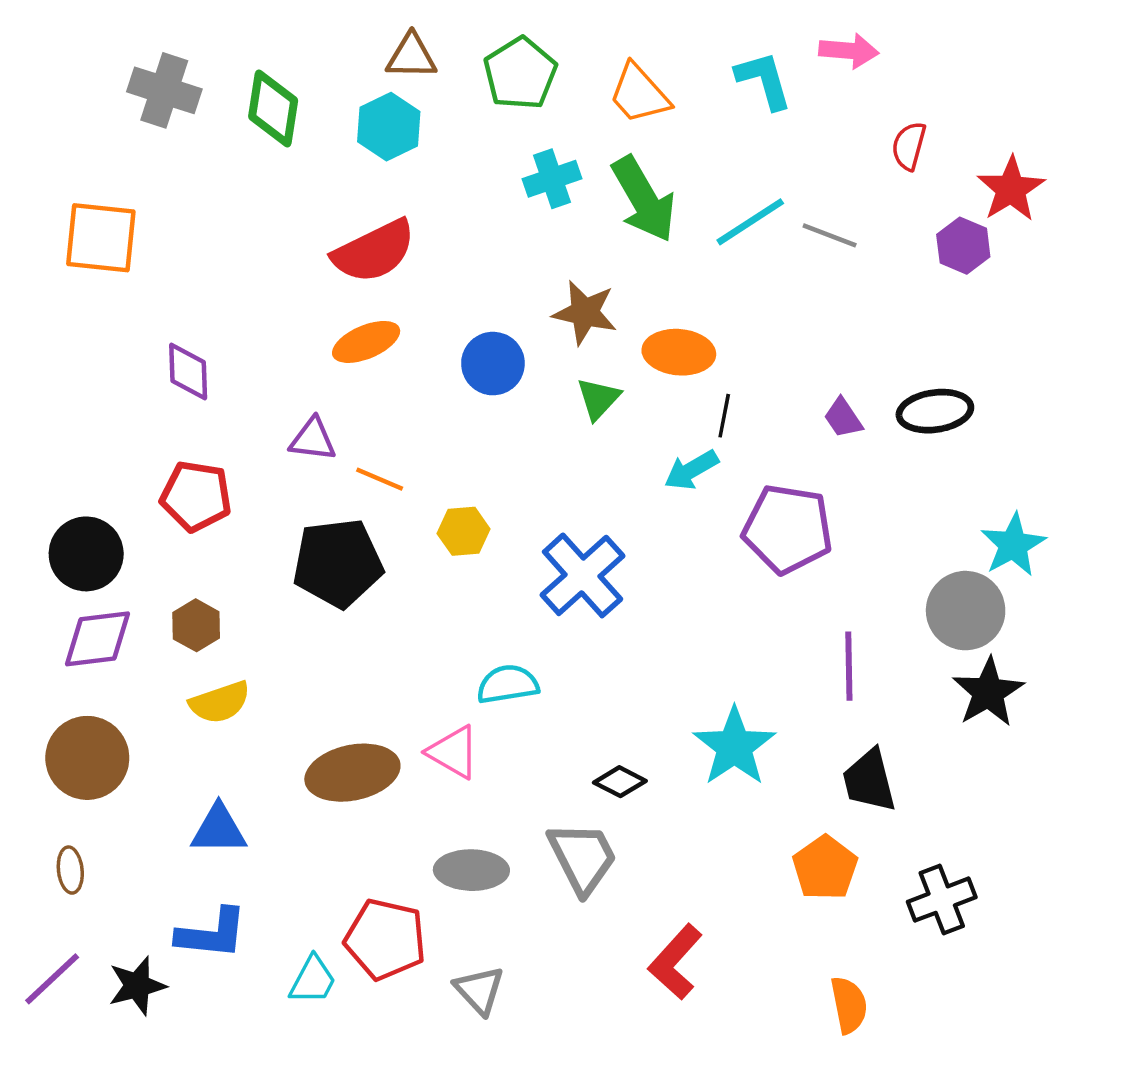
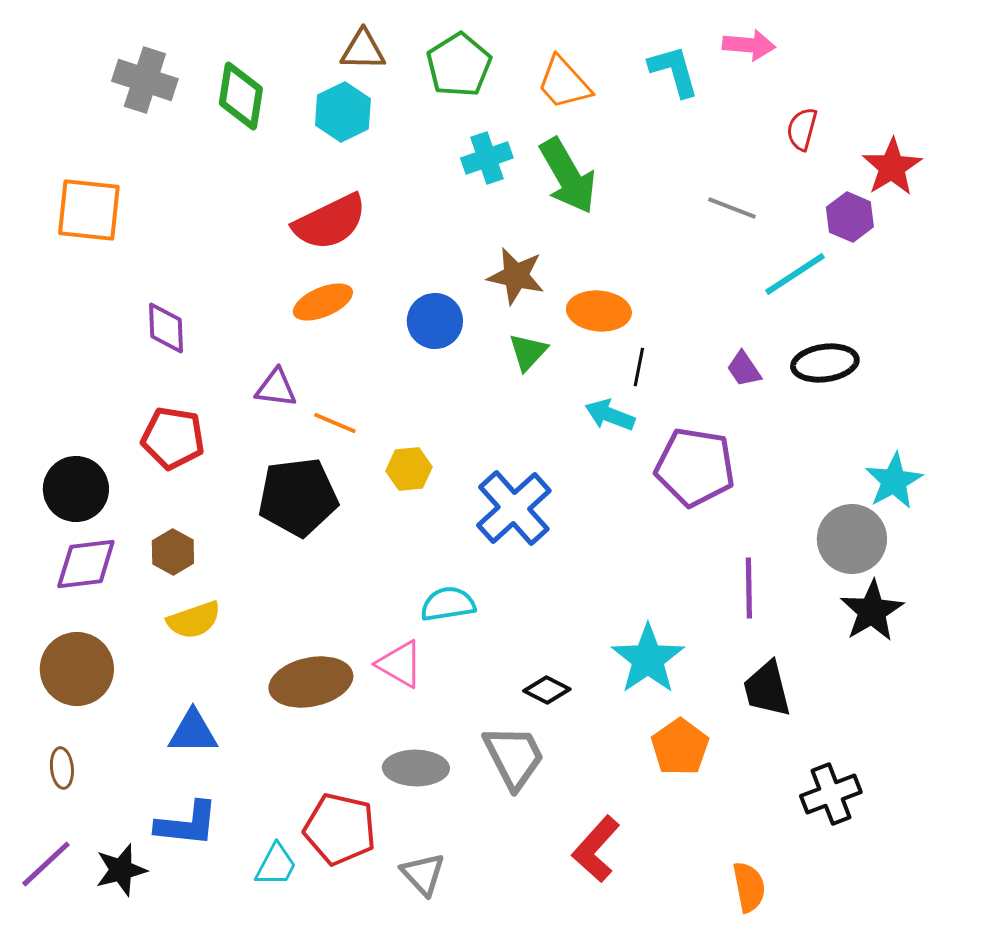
cyan line: (750, 222) -> (795, 274), moved
cyan arrow: (691, 470) -> (610, 415), turned 51
orange pentagon: (825, 868) -> (680, 747), moved

